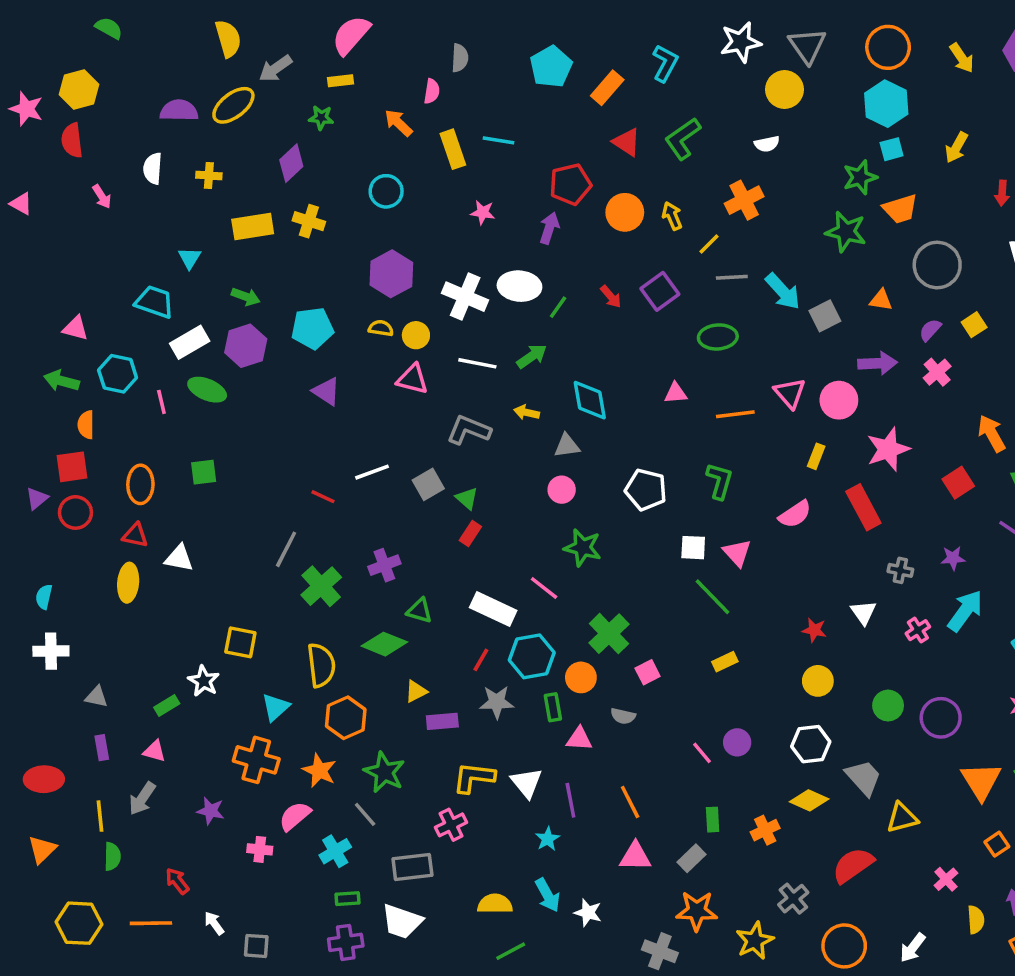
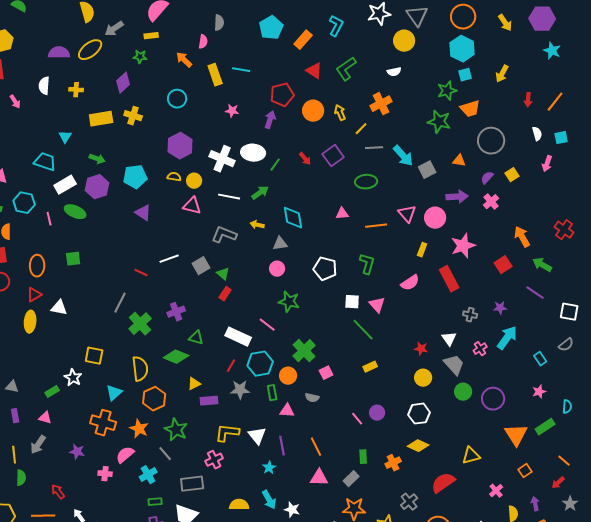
red triangle: (135, 535) -> (34, 295), turned -42
gray trapezoid: (863, 777) -> (454, 365), moved

